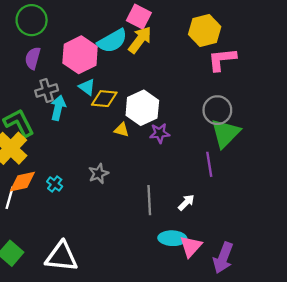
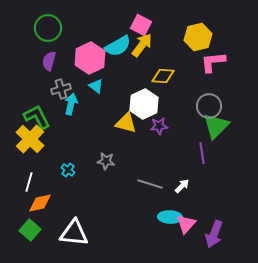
yellow diamond: (104, 99) -> (163, 76), moved
yellow triangle: (122, 130) -> (126, 123), size x1.6
gray star: (98, 174) -> (106, 161), turned 30
orange diamond: (22, 182) -> (40, 203), moved
gray line: (149, 200) -> (150, 184), turned -70

